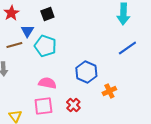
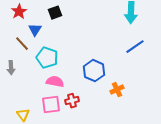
brown line: (14, 45) -> (22, 44), turned 63
cyan pentagon: (45, 46) -> (47, 58), moved
red cross: (73, 105) -> (72, 101), moved, turned 32

